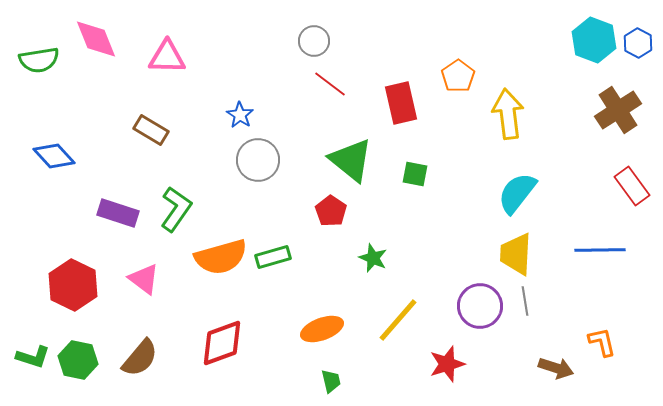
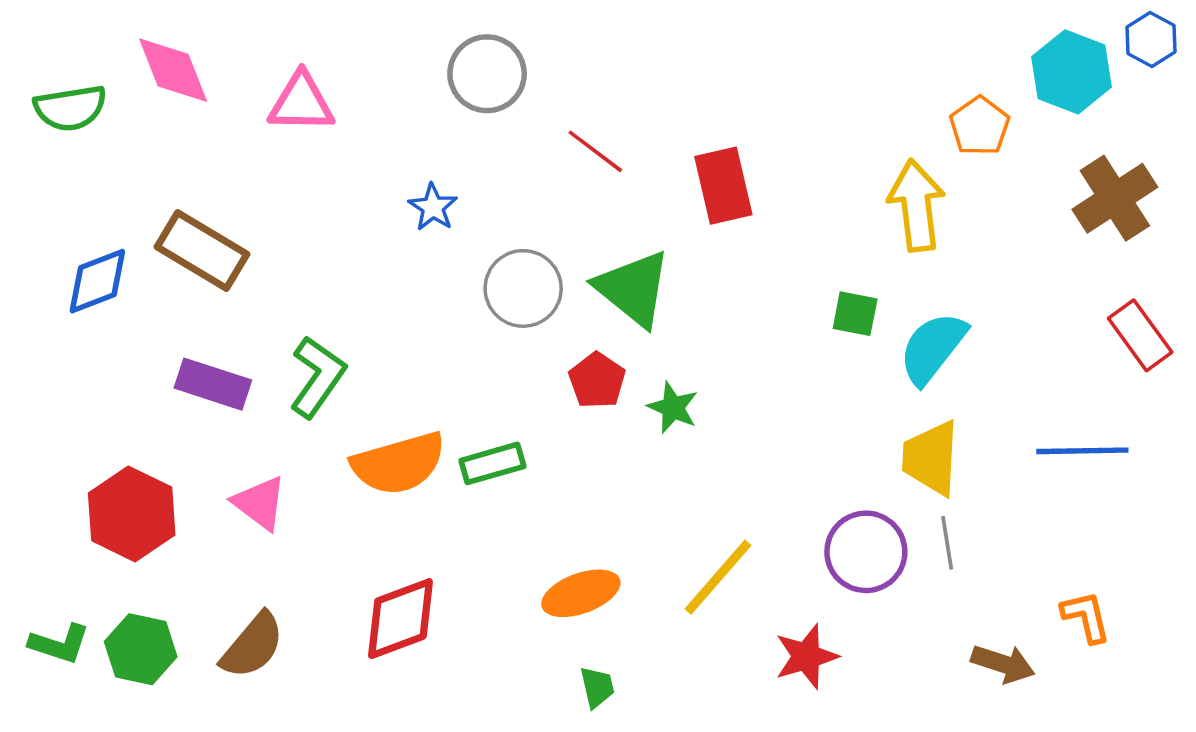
gray circle: (314, 41) -> (487, 74), moved, size x1.4
blue hexagon: (638, 43) -> (1151, 39), moved
orange pentagon: (458, 76) -> (980, 126), moved
brown rectangle: (151, 130) -> (202, 251), moved, size x1.4
blue diamond: (54, 156) -> (97, 281), turned -69
gray circle: (258, 160) -> (523, 288), moved
green square: (415, 174) -> (855, 314), moved
green star: (373, 258) -> (673, 407), moved

